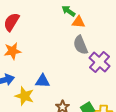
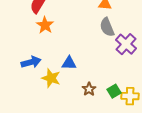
orange star: (12, 51) -> (45, 25), moved, turned -30

